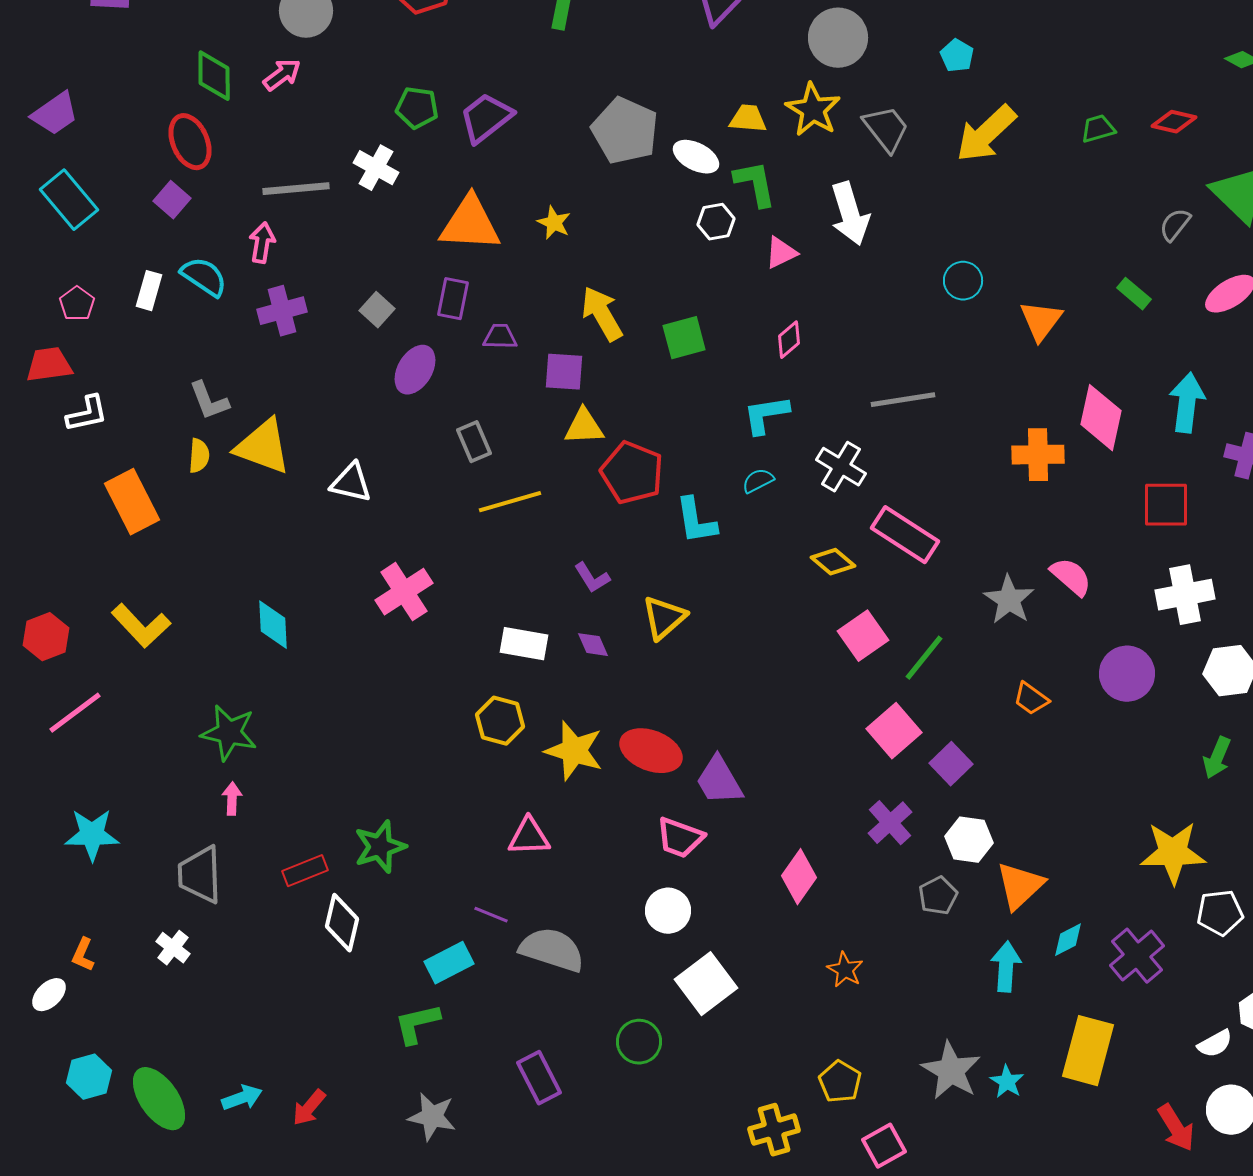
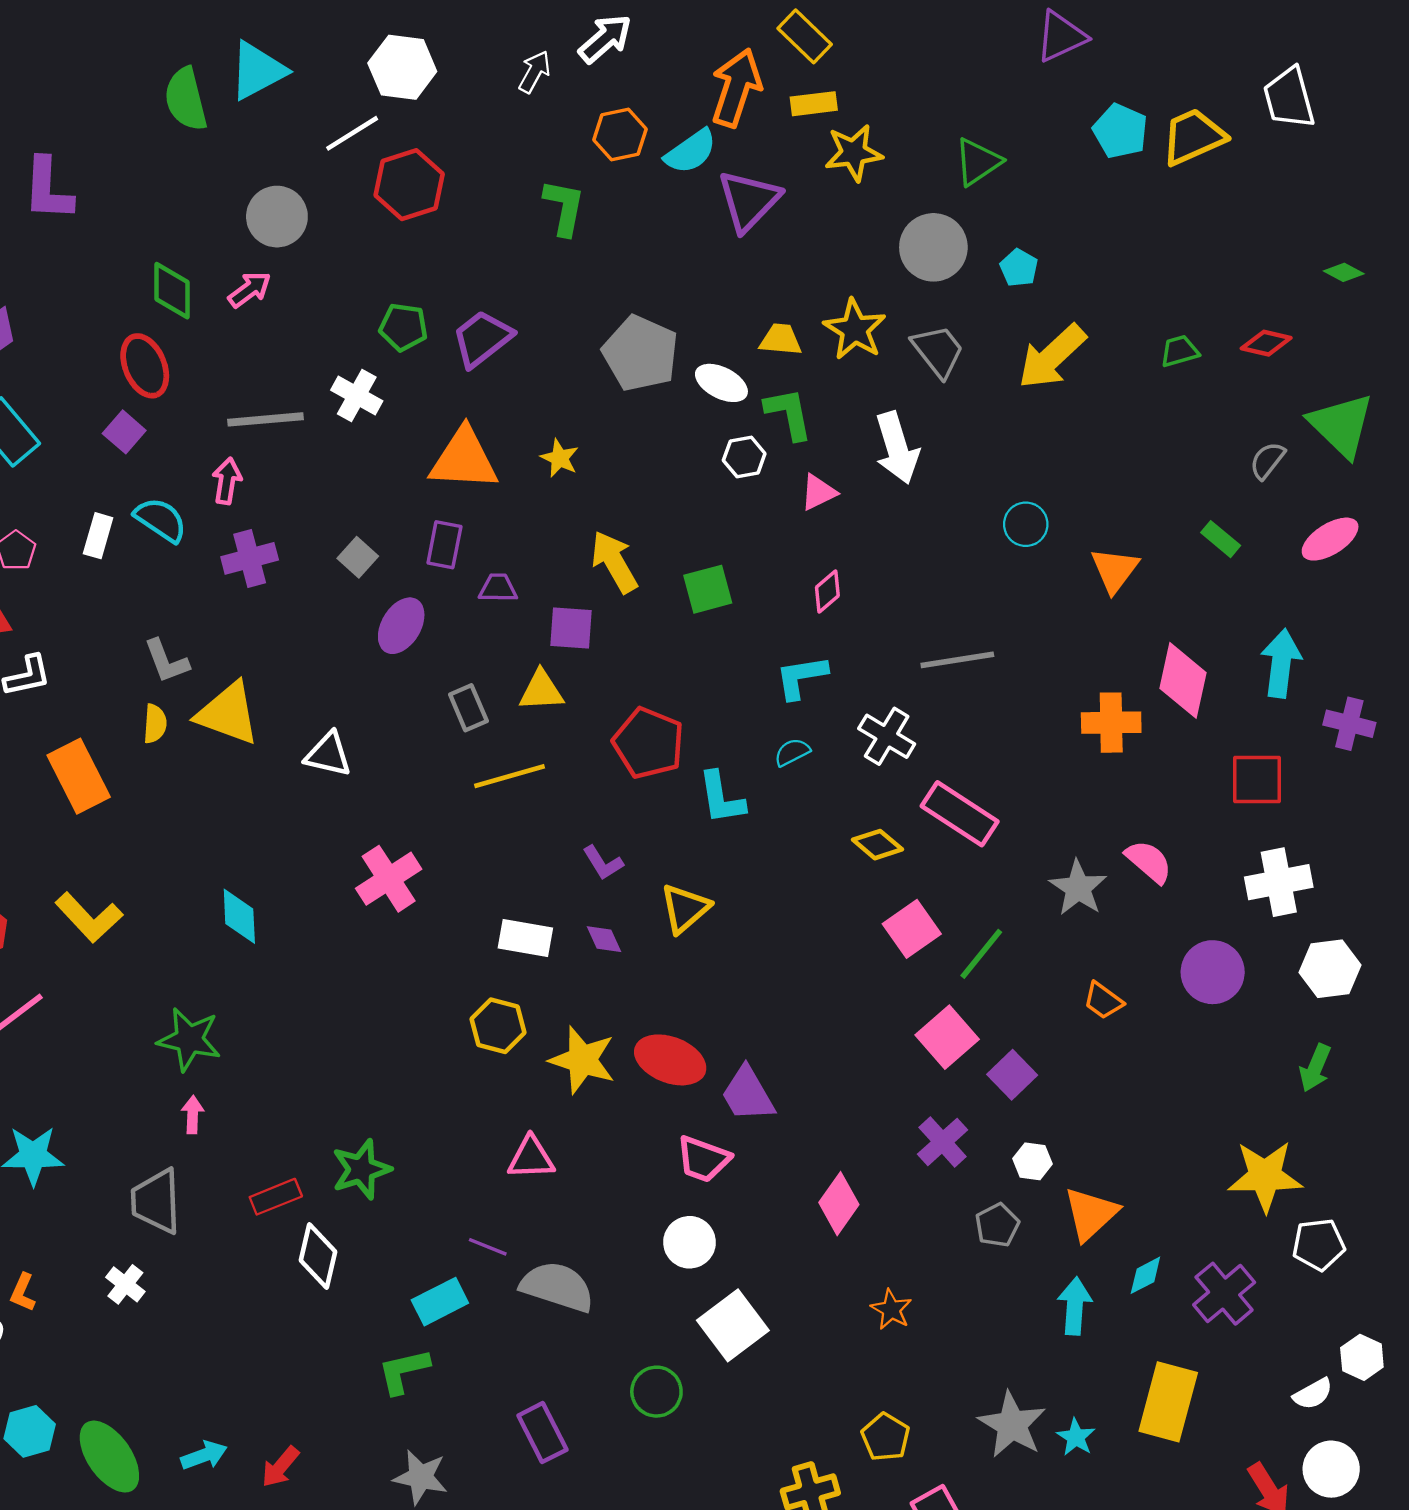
gray circle: (838, 38) -> (933, 247), moved
yellow triangle: (584, 427) -> (541, 691), moved
white hexagon: (969, 840) -> (1033, 1161), size x0.7

